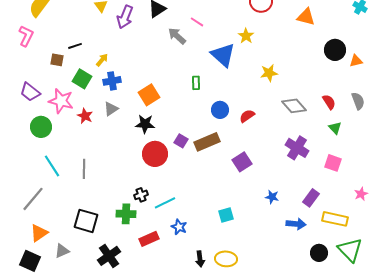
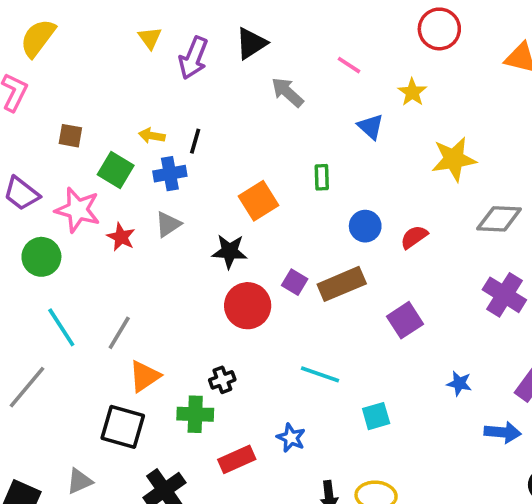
pink line: (197, 22) -> (349, 65), moved
black line: (75, 46) -> (195, 141), moved, turned -56
blue triangle: (223, 55) -> (371, 127), size x0.6
yellow arrow: (102, 60) -> (152, 136), turned -120
yellow star: (269, 73) -> (454, 159), size x1.4
orange square: (149, 95) -> (258, 201), moved
gray diamond: (294, 106) -> (499, 219), turned -45
gray line: (84, 169) -> (119, 333), turned 30
cyan line: (165, 203) -> (320, 374), moved, turned 45
orange triangle: (39, 233) -> (145, 376), moved

